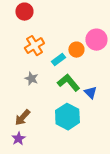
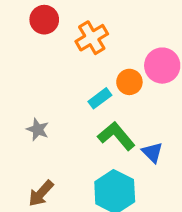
orange cross: (34, 46) -> (92, 38), moved
gray star: (31, 79) -> (38, 129), moved

